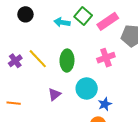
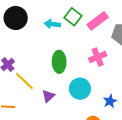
black circle: (25, 14) -> (16, 18), size x1.5
yellow line: (38, 59) -> (24, 81), moved
blue star: (105, 104) -> (110, 101), moved

